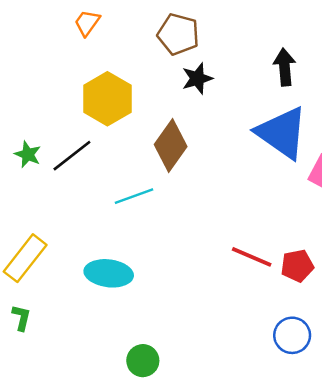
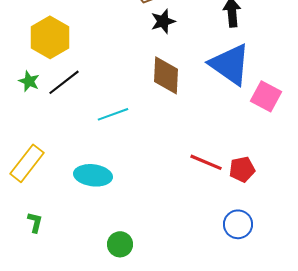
yellow hexagon: (107, 99) -> (50, 37), moved
brown diamond: (171, 146) -> (166, 75), moved, turned -33
green L-shape: (21, 318) -> (35, 222), moved

